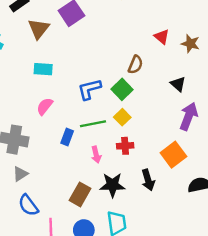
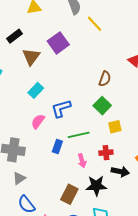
brown semicircle: (135, 65) -> (105, 79), moved
cyan rectangle: (43, 69) -> (36, 90), turned -49
blue L-shape: (89, 89) -> (61, 108), moved
yellow square: (122, 117) -> (115, 127), moved, turned 32
black arrow: (148, 180) -> (120, 171), moved, turned -60

